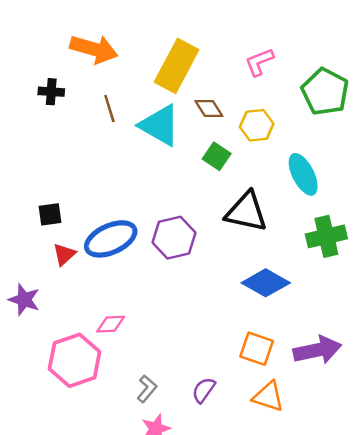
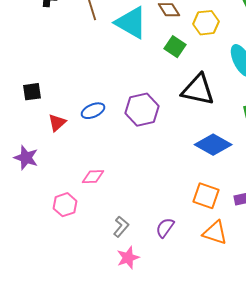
black square: (50, 214) -> (32, 92), moved
blue ellipse: (111, 239) -> (93, 111), size x0.6
pink hexagon: (75, 360) -> (65, 205), size x0.6

